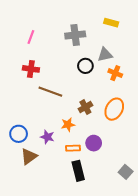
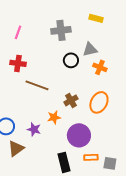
purple circle: (94, 143) -> (79, 135), size x1.5
orange rectangle: (73, 148) -> (91, 157), moved
gray square: (126, 172) -> (110, 163), turned -32

